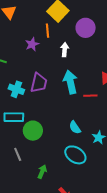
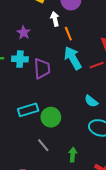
orange line: (48, 31) -> (68, 34), moved
white arrow: (65, 50) -> (55, 19), moved
cyan cross: (16, 89) -> (20, 59), moved

